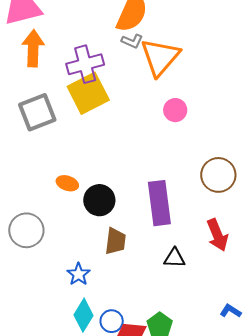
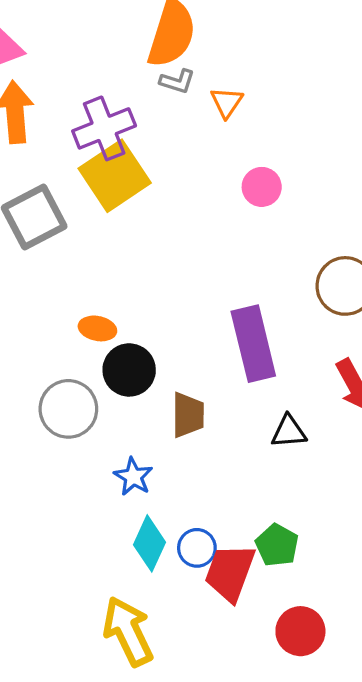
orange triangle: (160, 57) -> (227, 102), size x0.5
black circle: (99, 200) -> (129, 370), moved
gray circle: (26, 230) -> (68, 409), moved

